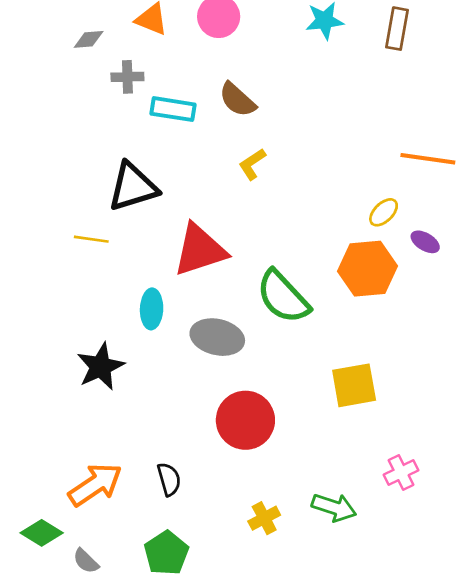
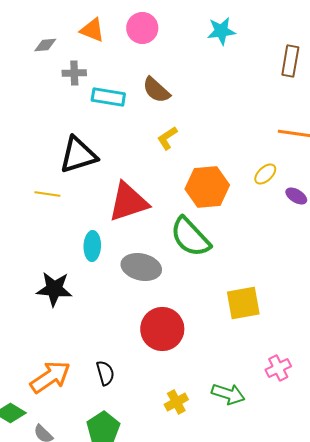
brown rectangle: (397, 29) -> (290, 61), moved
orange hexagon: (367, 269) -> (207, 187), moved
black star: (101, 367) -> (54, 289), turned 30

